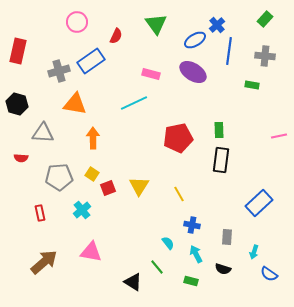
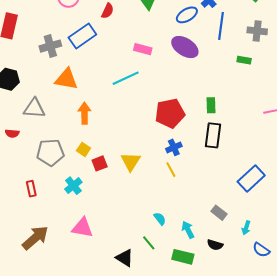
blue cross: (192, 225) -> (174, 147), moved, turned -35
gray rectangle: (227, 237) -> (219, 213), turned -56
green rectangle: (191, 281) -> (183, 257), size x1.5

